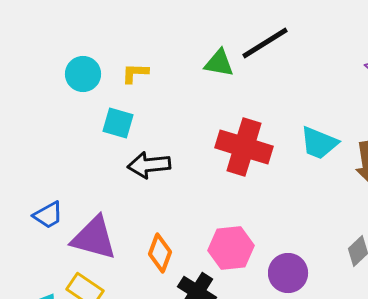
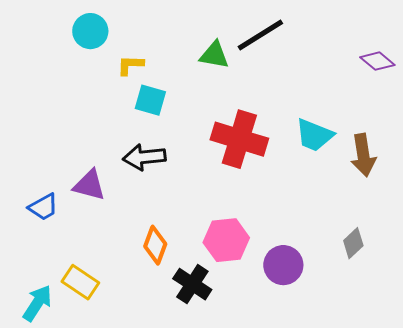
cyan circle: (83, 74) -> (90, 31), moved
cyan square: (118, 123) -> (150, 100), moved
purple triangle: (94, 238) -> (89, 185), moved, size x0.7

